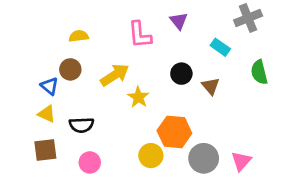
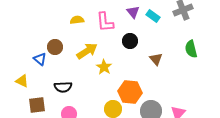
yellow semicircle: (79, 36) -> (77, 20), moved
cyan rectangle: (220, 47) -> (153, 16), moved
black circle: (181, 74) -> (130, 41), moved
yellow triangle: (47, 114) -> (22, 81), moved

